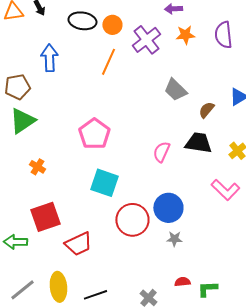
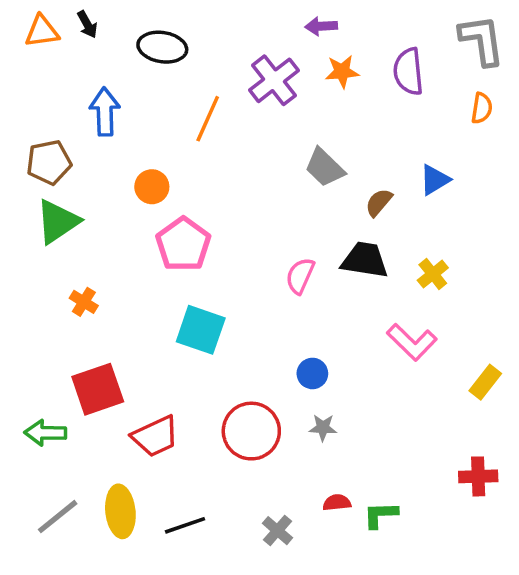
orange circle: (112, 25) -> (152, 187), moved
blue circle: (168, 208) -> (312, 373), size x0.6
red circle: (132, 220) -> (251, 431), moved

